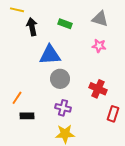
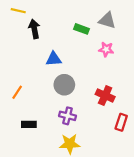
green rectangle: (65, 24) -> (81, 29), moved
blue triangle: (50, 55) -> (54, 59), size x0.7
orange line: (17, 98) -> (17, 92), moved

